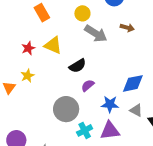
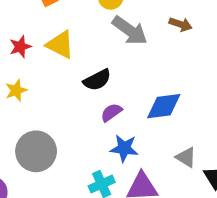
blue diamond: (133, 83) -> (164, 106), moved
blue star: (110, 104) -> (124, 148), moved
gray circle: (66, 109) -> (36, 151), moved

